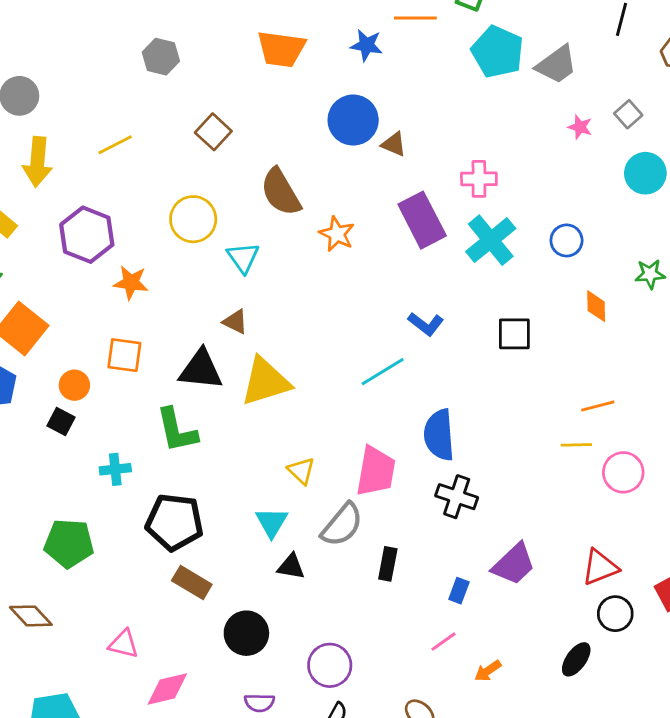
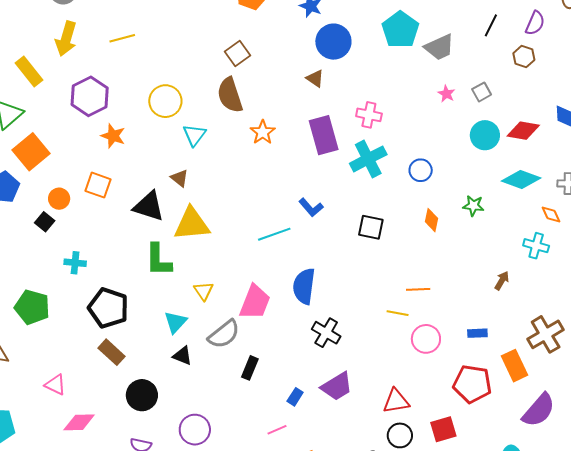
blue circle: (353, 120) -> (333, 42), moved
brown square: (213, 132) -> (238, 54), moved
green L-shape: (177, 430) -> (158, 260), moved
black cross: (457, 497) -> (326, 333), moved

